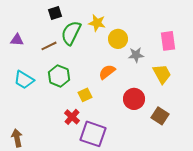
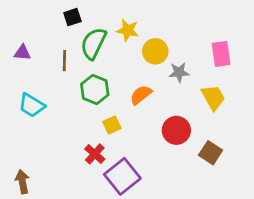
brown line: (49, 46) -> (64, 61), turned -63
green hexagon: (59, 76) -> (95, 89), moved
purple square: (93, 134) -> (122, 176), turned 32

